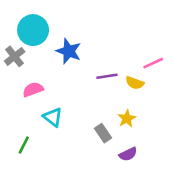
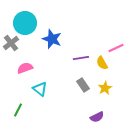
yellow semicircle: (135, 83) -> (102, 63), turned 40
yellow star: (127, 119) -> (105, 88), moved
gray rectangle: (103, 133) -> (83, 85), moved

